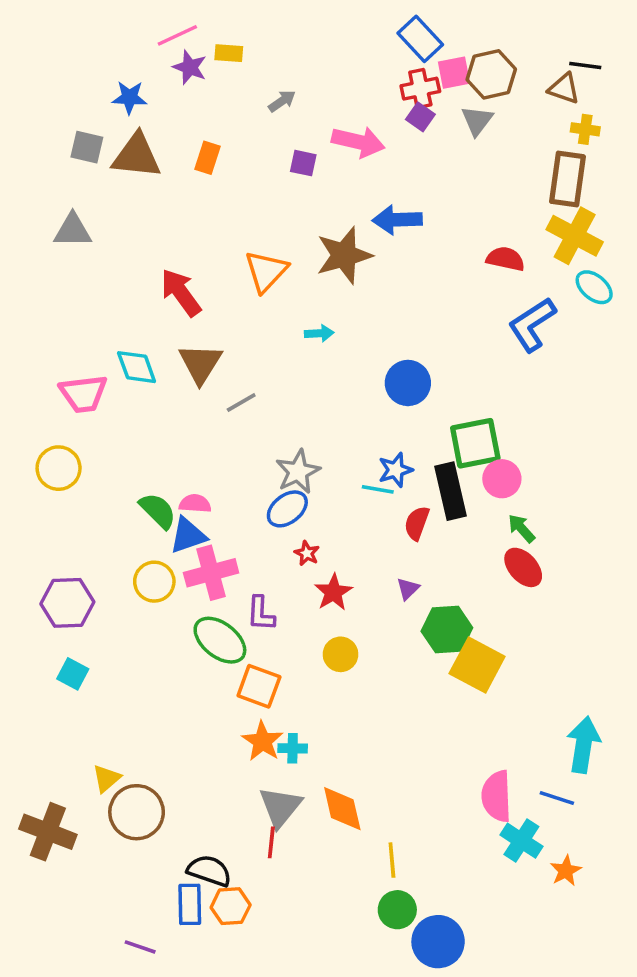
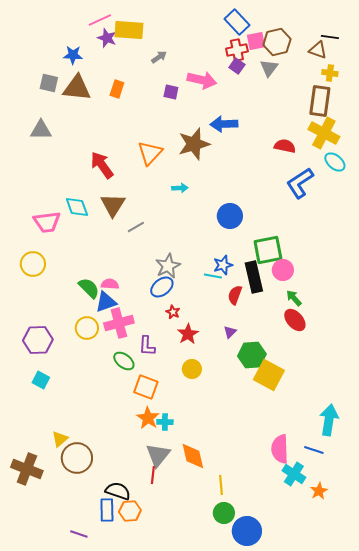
yellow rectangle: (229, 53) -> (129, 30), size x1.8
green ellipse: (220, 640) -> (124, 361), size x0.7

